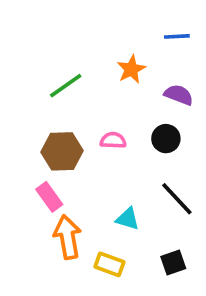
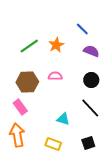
blue line: (177, 36) -> (82, 29), moved, turned 48
orange star: (131, 69) -> (56, 45), moved
black circle: (166, 139) -> (91, 80), moved
orange arrow: (67, 237) -> (17, 135), moved

